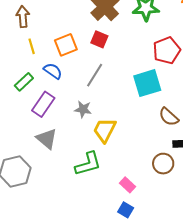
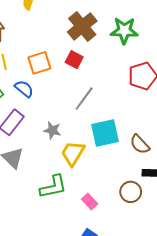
gray line: (95, 75) -> (84, 99), moved
cyan square: (147, 83) -> (105, 133), moved
pink rectangle: (127, 185) -> (90, 201), moved

